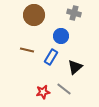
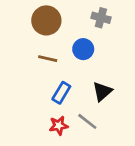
brown line: (27, 50) -> (48, 59), moved
blue rectangle: (51, 57) -> (61, 93), moved

